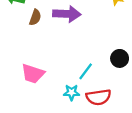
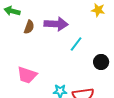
cyan line: (86, 71) -> (76, 44), moved

